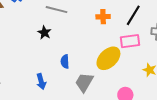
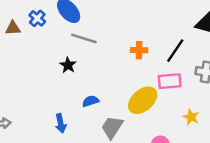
blue semicircle: (65, 62) -> (90, 101), turned 72

